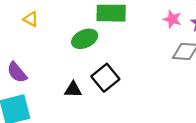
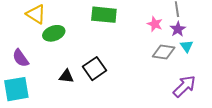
yellow triangle: (31, 19) -> (36, 14), size x1.5
green ellipse: (85, 39) -> (54, 33), moved

